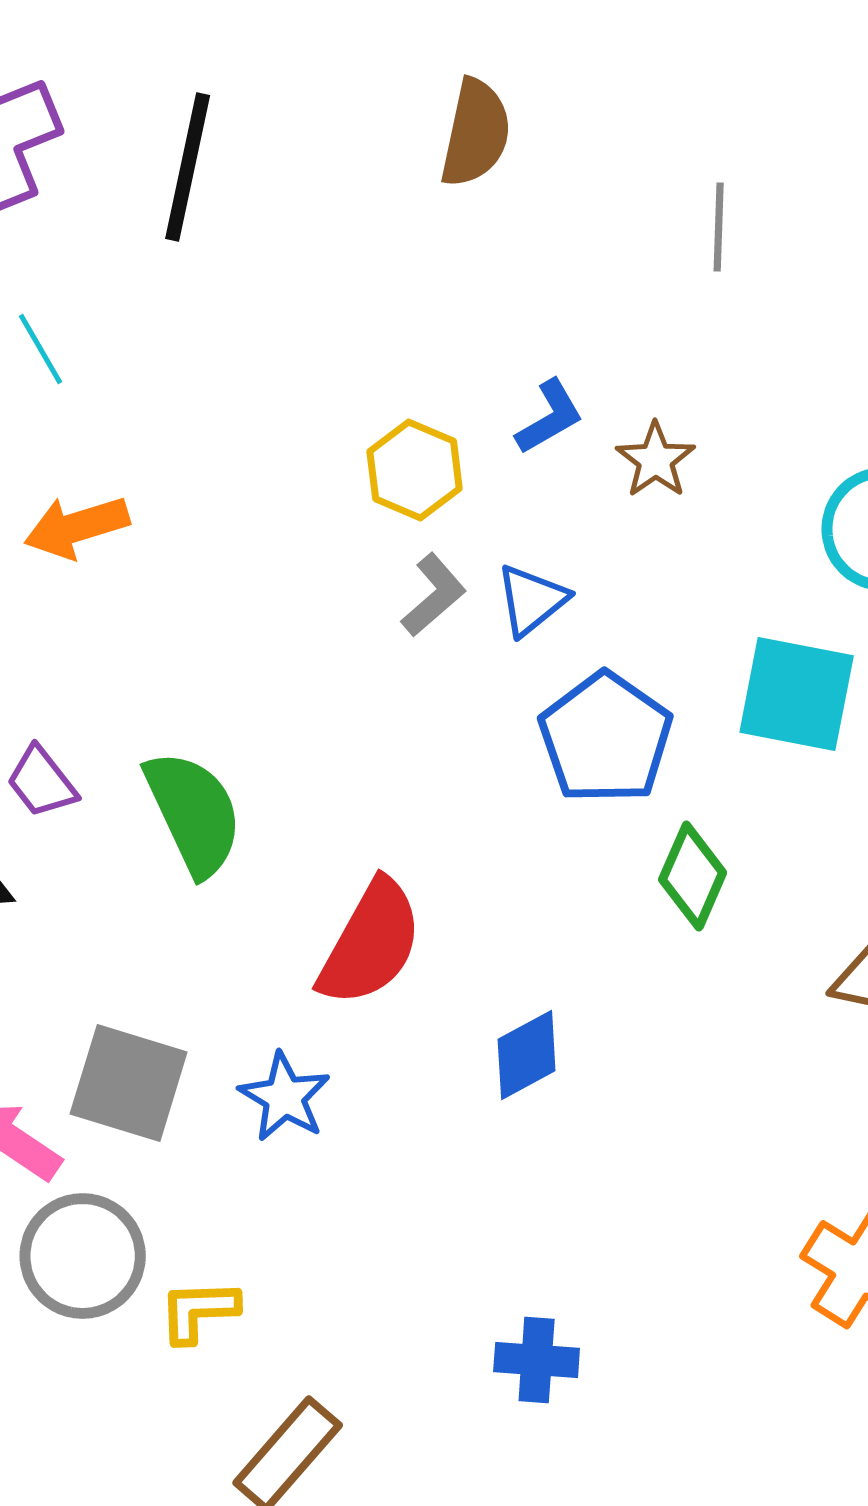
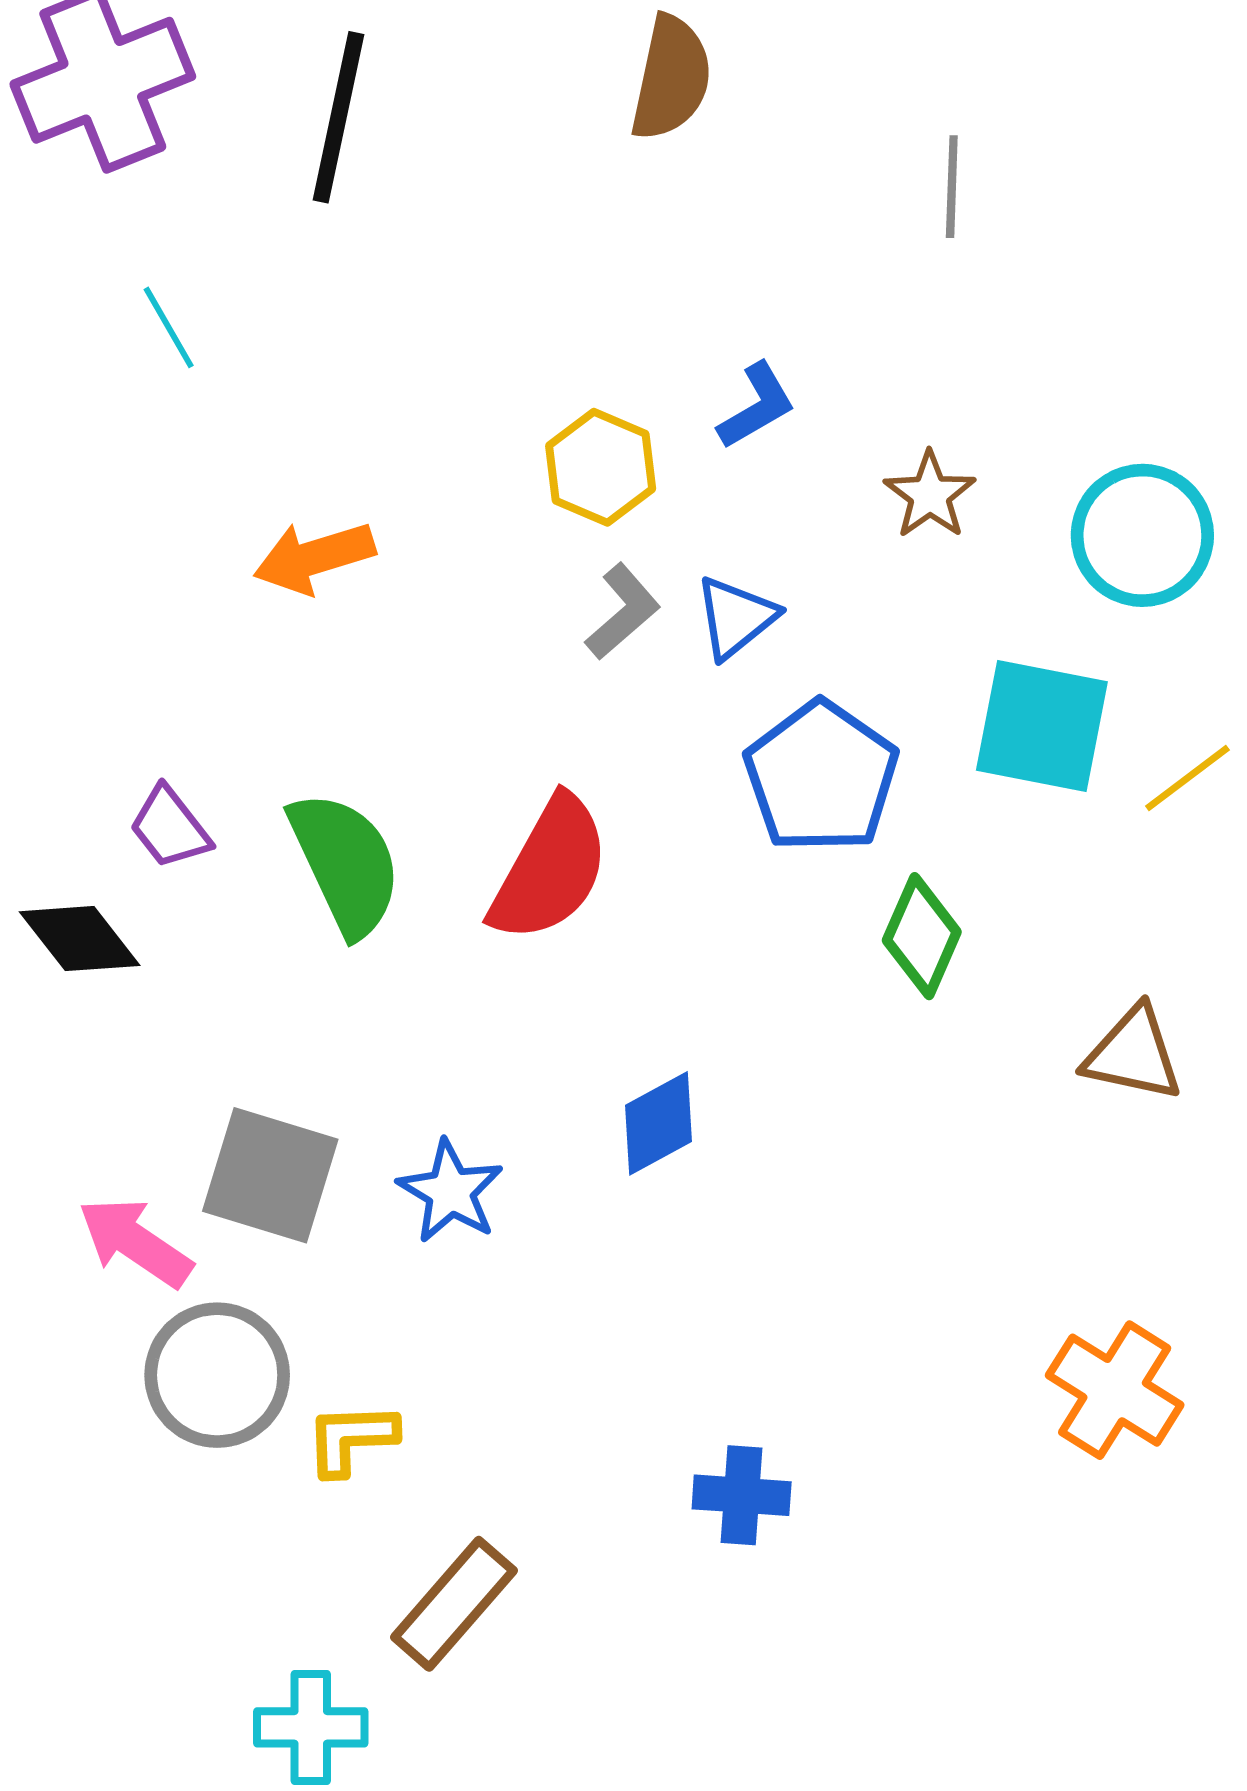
brown star: (656, 460) -> (930, 495), moved
orange arrow: (77, 527) -> (314, 557), moved
red semicircle: (371, 943) -> (550, 869), moved
blue diamond: (527, 1055) -> (658, 1123), moved

